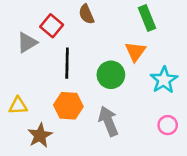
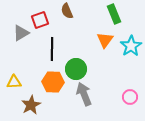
red square: (52, 26) -> (40, 20), turned 30
green circle: (111, 75) -> (76, 69), moved
cyan star: (164, 80) -> (131, 46), moved

